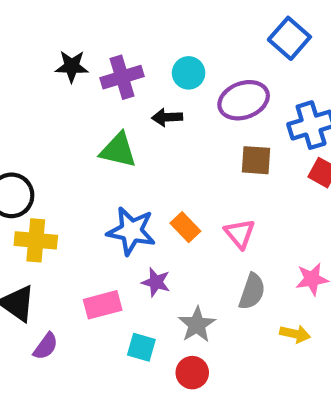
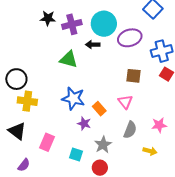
cyan circle: (189, 73) -> (104, 24), size x1.6
brown square: (256, 160) -> (133, 76), moved
orange rectangle: (185, 227) -> (99, 109), moved
pink rectangle: (103, 305) -> (47, 142), moved, turned -54
purple semicircle: (46, 346) -> (24, 165), moved

